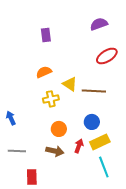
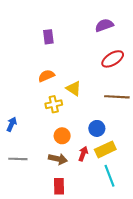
brown line: (94, 91) -> (117, 97), moved
blue arrow: (11, 118) -> (12, 124), turned 48
red rectangle: (32, 177) -> (59, 186), moved

